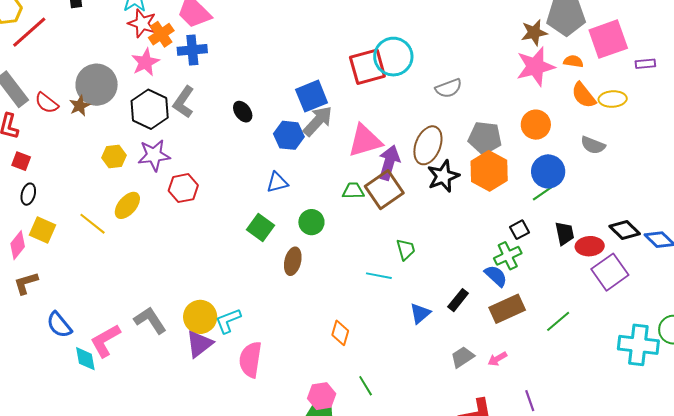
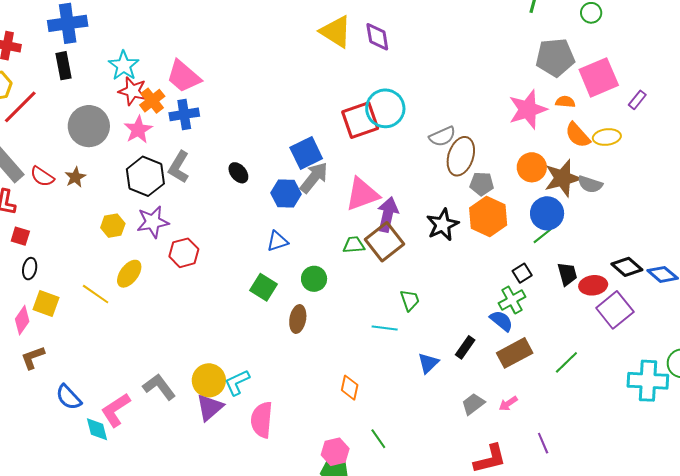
brown star: (534, 33) -> (563, 178), moved, size x1.4
purple rectangle: (645, 64) -> (637, 100), turned -42
gray circle: (97, 85) -> (89, 126), moved
gray pentagon: (485, 138) -> (482, 184), size x0.7
brown ellipse: (428, 145) -> (461, 156), moved

